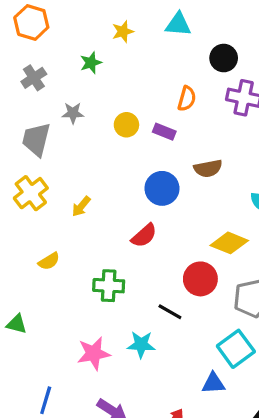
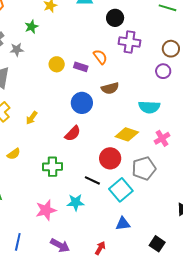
orange semicircle: (187, 99) -> (100, 57), moved, turned -49
gray star: (73, 113) -> (17, 50), moved
cyan square: (236, 349) -> (121, 190), moved

